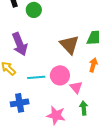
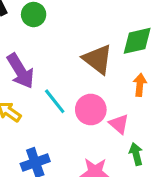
cyan line: (36, 77) -> (55, 101), moved, turned 66

